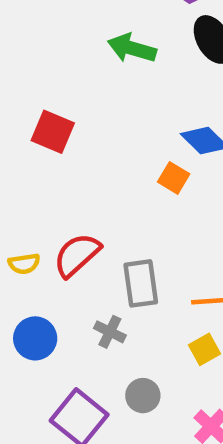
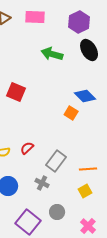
red semicircle: (77, 255) -> (27, 148), size x0.6
gray rectangle: (141, 283) -> (56, 161), turned 45

